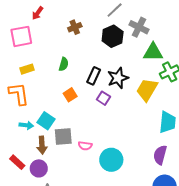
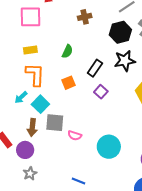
black star: (118, 78) -> (125, 61), moved
orange L-shape: (19, 94) -> (35, 75), moved
cyan arrow: (26, 125) -> (21, 97), moved, turned 120
cyan circle: (111, 160) -> (109, 147), moved

